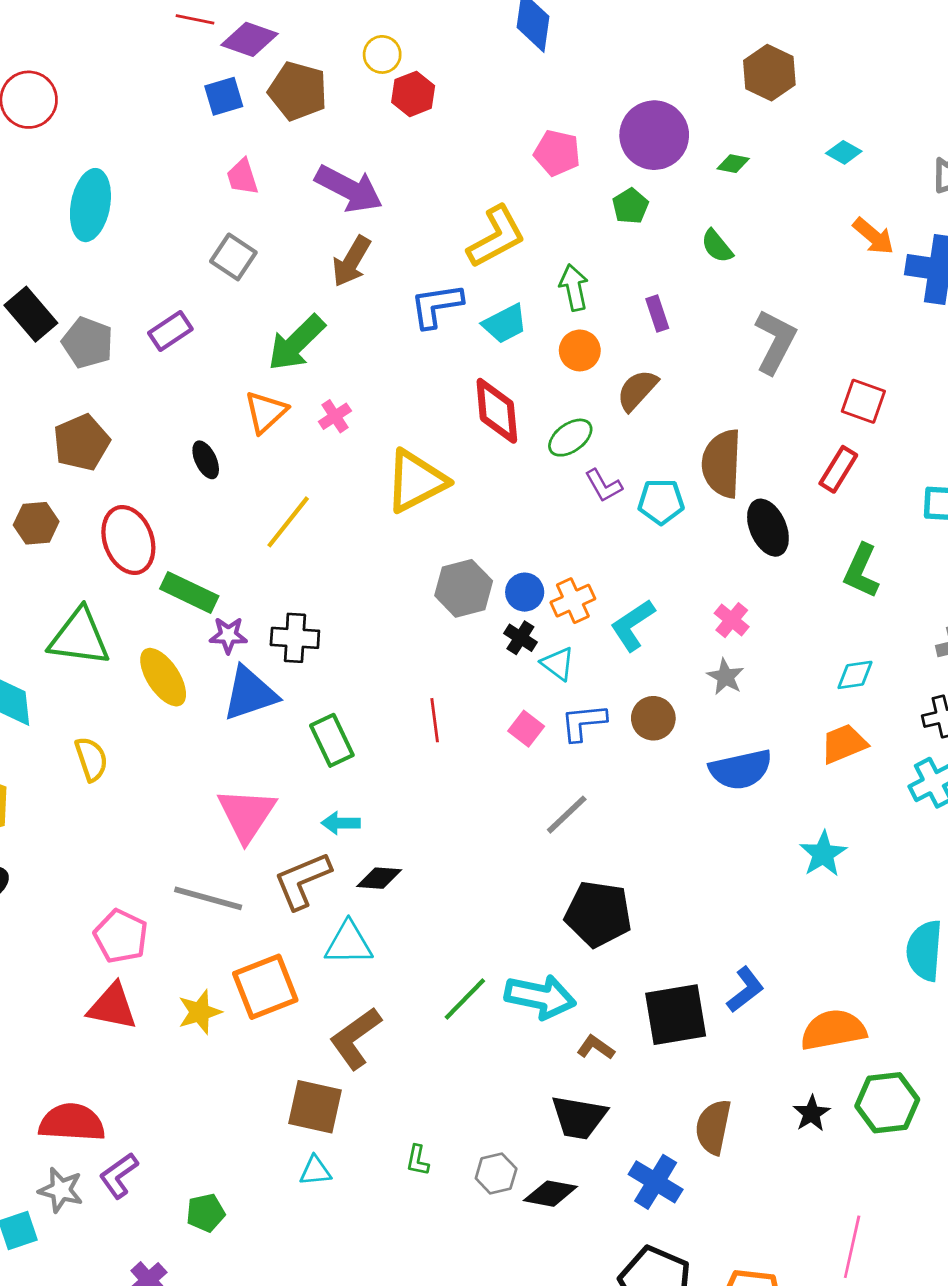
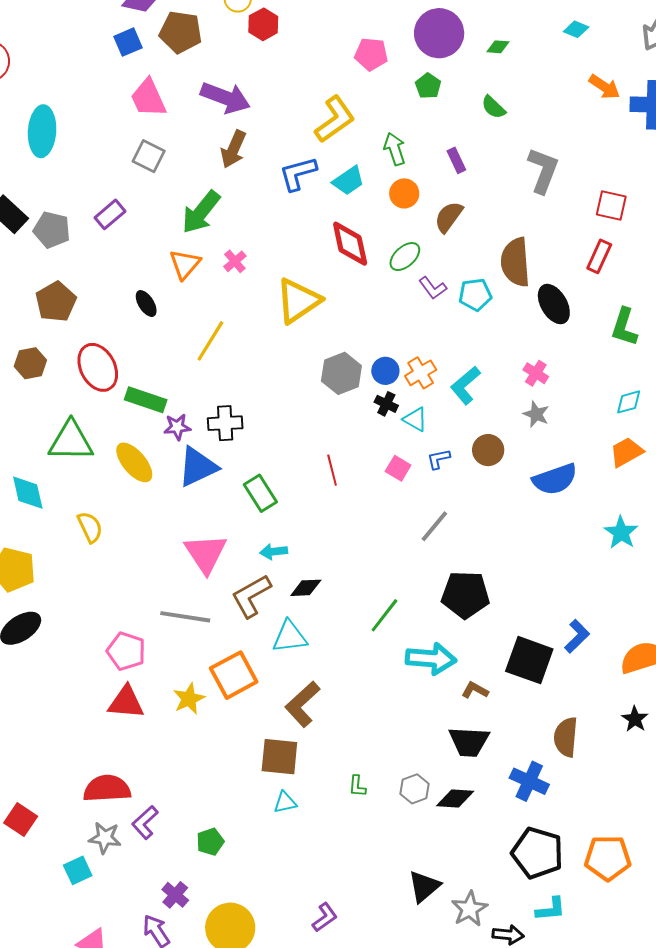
pink trapezoid: (242, 177) -> (148, 98), size x1.5
blue L-shape: (583, 722) -> (439, 459), size x0.7
green line: (465, 999) -> (384, 615), moved
black square: (676, 1015) -> (529, 660), turned 36

